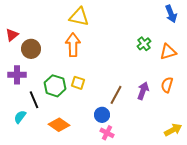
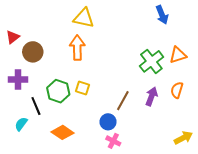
blue arrow: (171, 14) -> (162, 15), moved
green cross: (144, 44) -> (151, 61), moved, size x1.6

